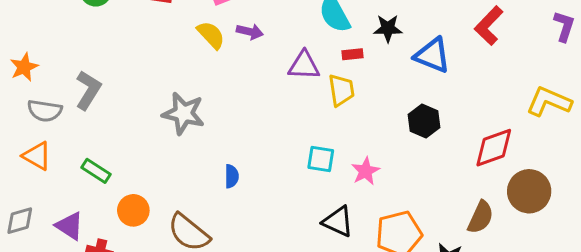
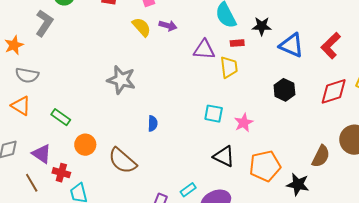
red L-shape: (489, 26) -> (331, 46), moved
gray L-shape: (88, 90) -> (44, 23), moved
red diamond: (494, 148) -> (334, 91), moved

